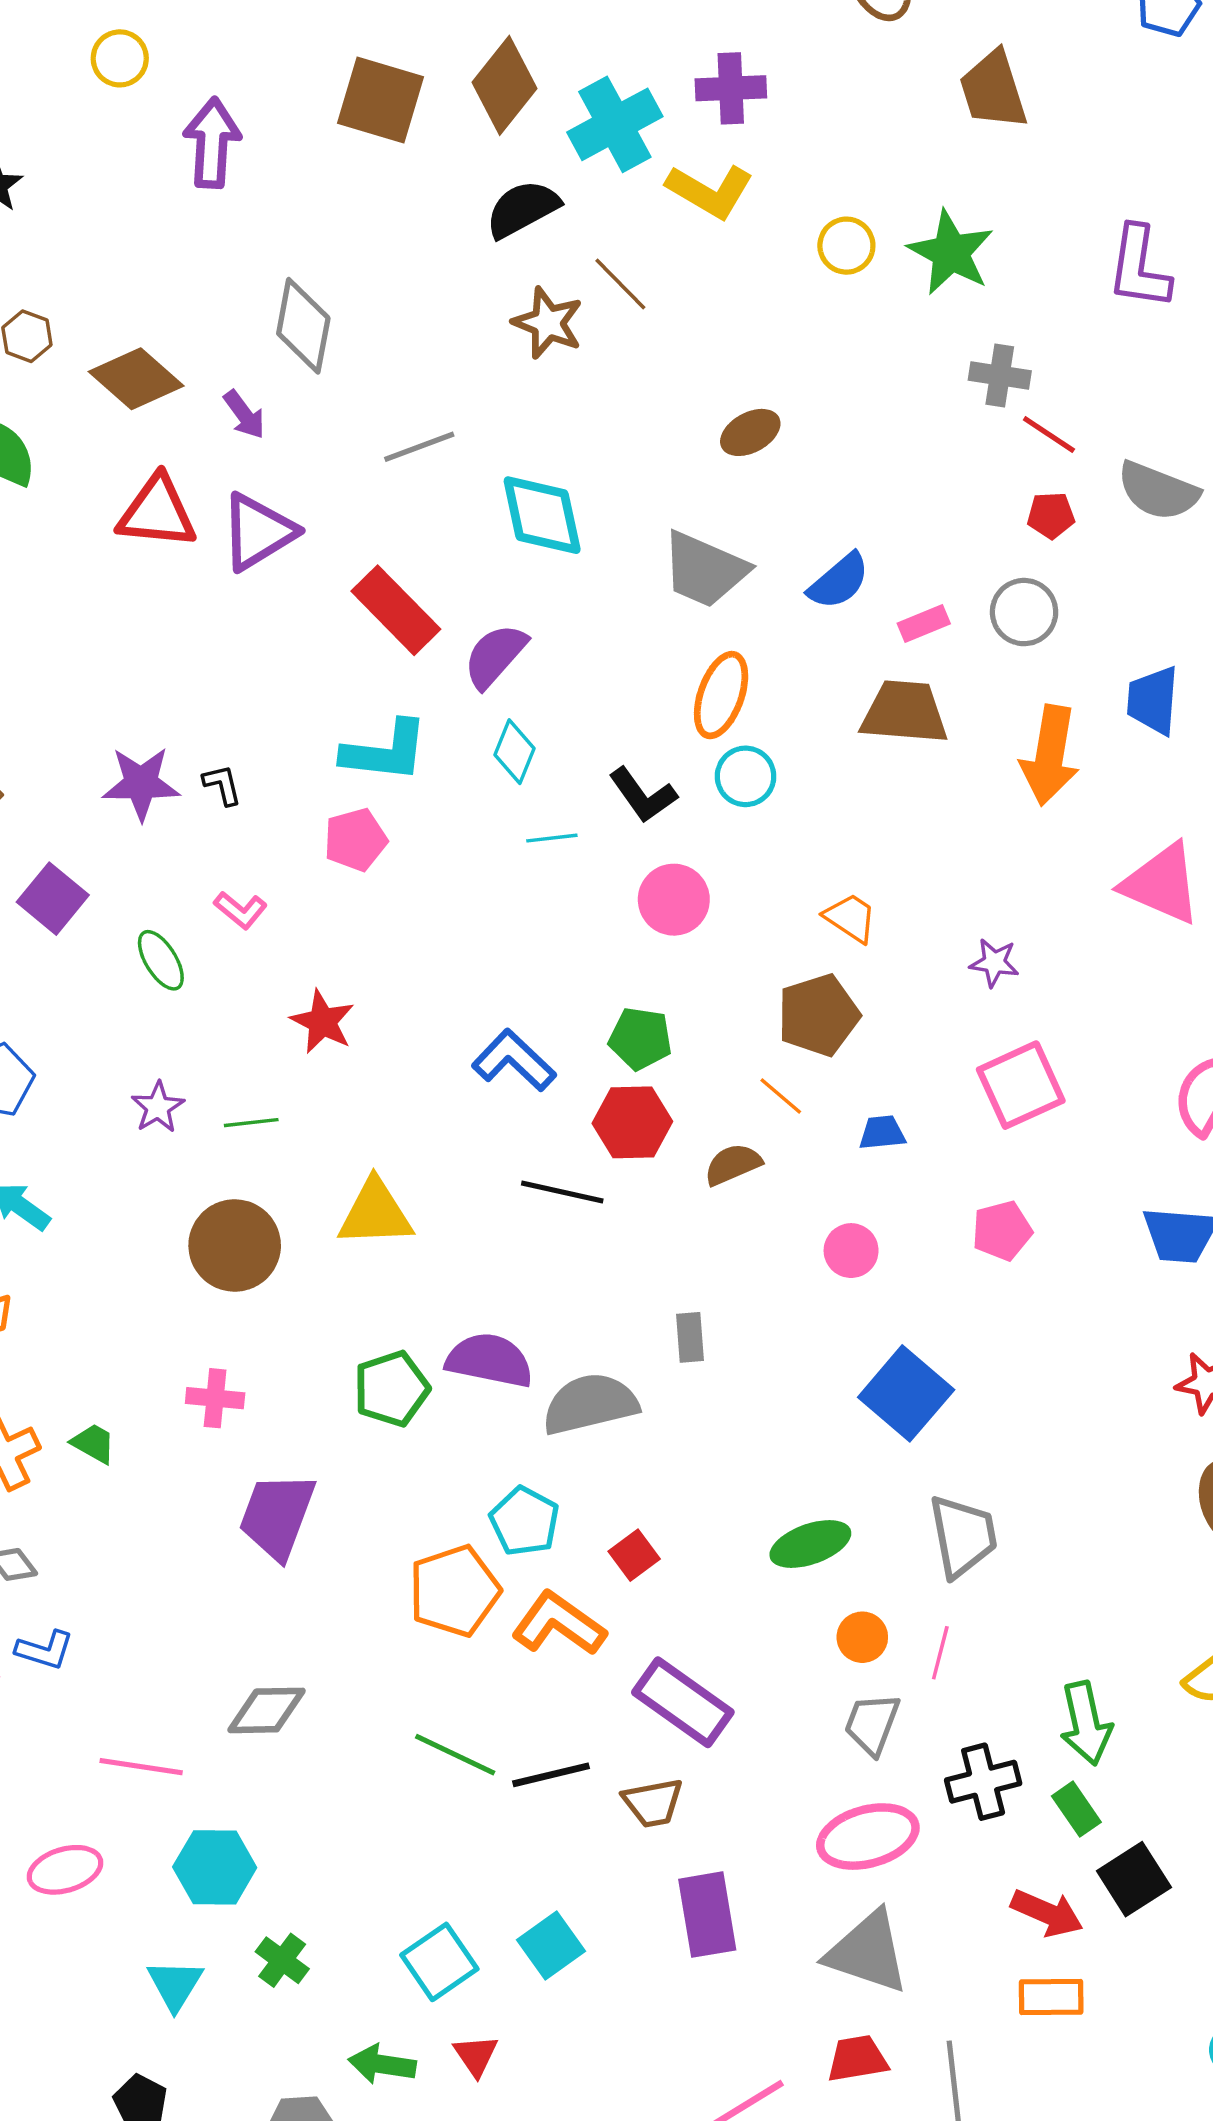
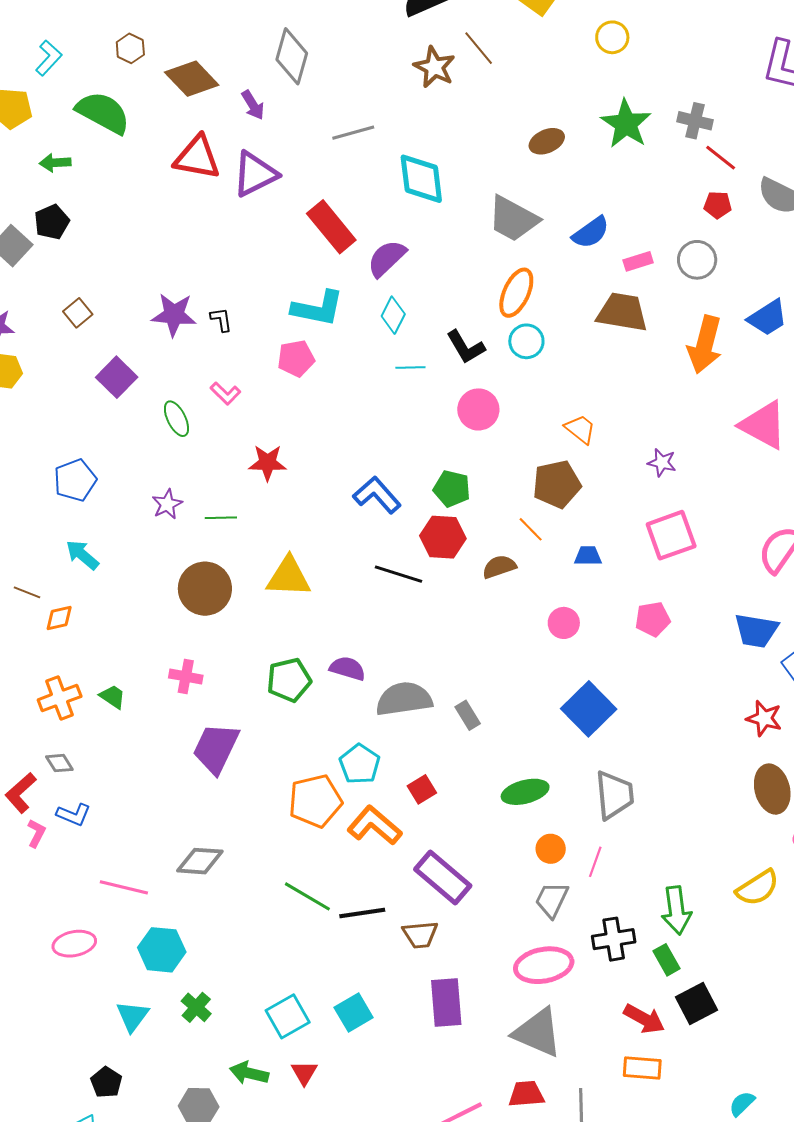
green star: (951, 253) -> (626, 124), moved
blue trapezoid: (1153, 700) -> (768, 318), turned -132
red star: (322, 1022) -> (268, 463), turned -30
gray rectangle: (690, 1337) -> (468, 715), moved, turned -32
purple semicircle: (490, 1360) -> (348, 668), size x0.7

